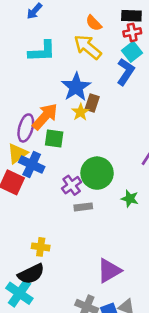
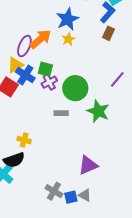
brown rectangle: (92, 103) -> (108, 33), moved
green square: (54, 139) -> (45, 69), moved
purple cross: (72, 185) -> (49, 82), moved
green star: (130, 199) -> (98, 111), size x1.6
purple triangle: (109, 271) -> (88, 165), moved

